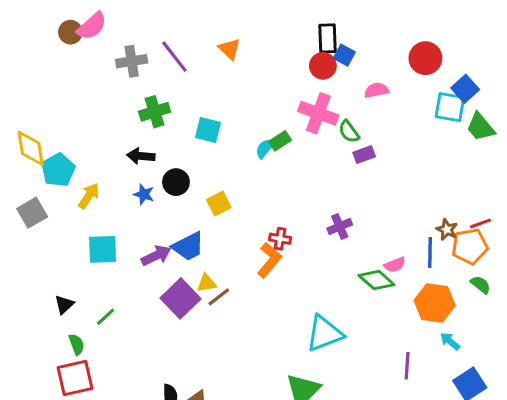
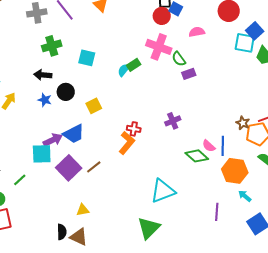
cyan square: (103, 249) -> (42, 154), moved
blue line: (430, 252) -> (223, 146), moved
pink semicircle: (395, 265) -> (209, 146), turned 64
yellow triangle: (207, 283) -> (83, 210), moved

